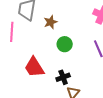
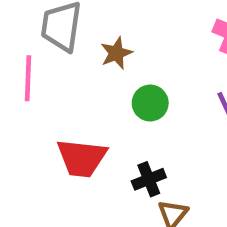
red trapezoid: (34, 67) -> (82, 158), turned -50

